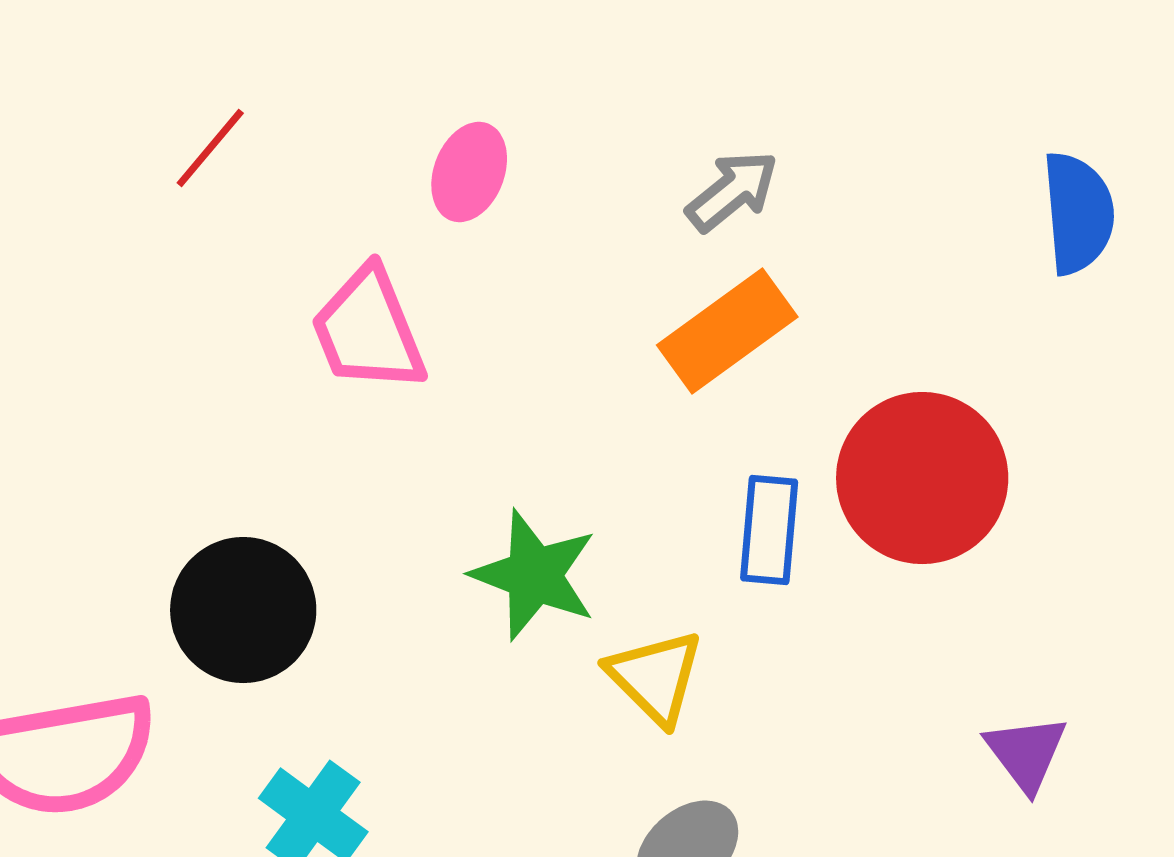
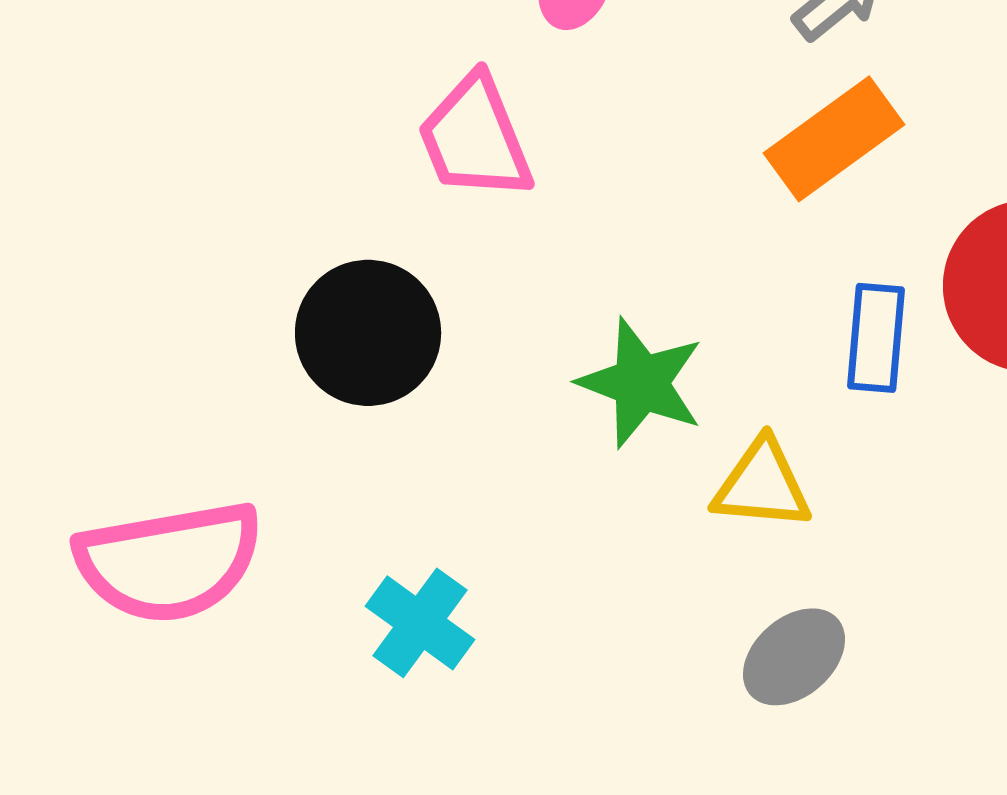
black circle: (243, 610) -> (368, 333), moved
yellow triangle: (655, 677) -> (762, 485), turned -40

